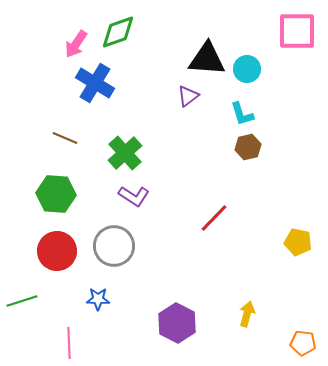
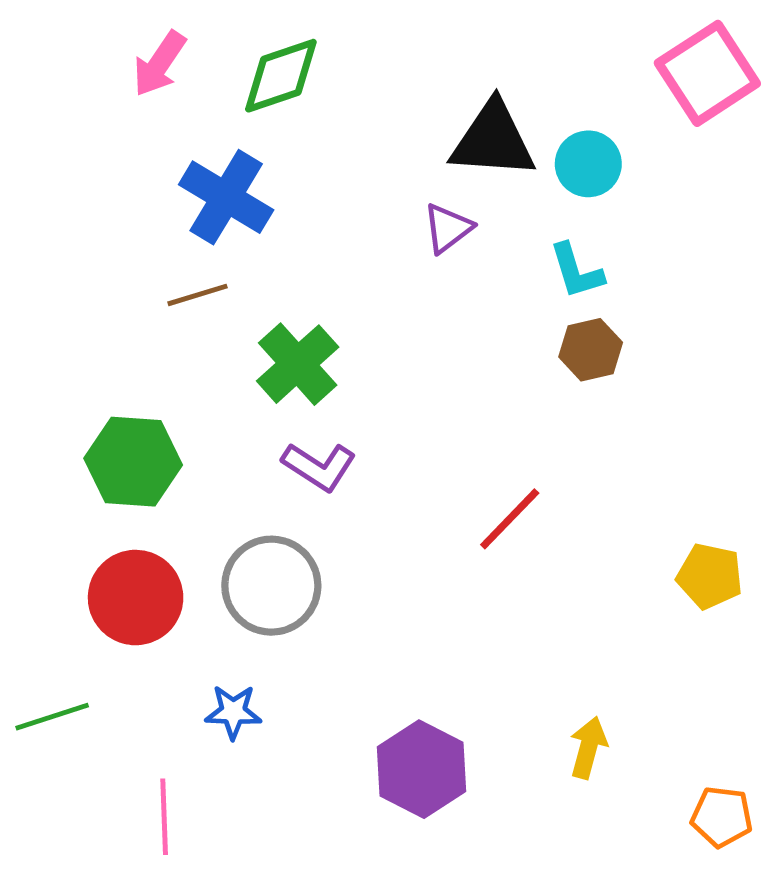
pink square: (297, 31) -> (707, 73), turned -33
pink arrow: (76, 44) -> (159, 64), moved
brown line: (65, 138) -> (197, 295), moved, turned -40

